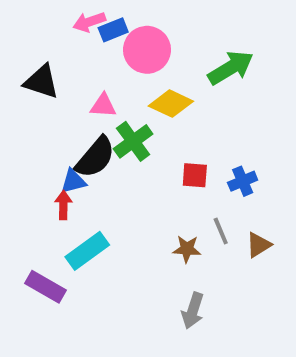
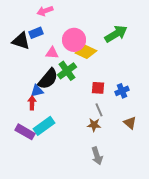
blue rectangle: (113, 30) -> (36, 33), moved
pink circle: (147, 50) -> (74, 40), moved
gray line: (221, 231) -> (99, 110), moved
brown triangle: (259, 245) -> (130, 123), turned -48
purple rectangle: (45, 287) -> (25, 132), moved
gray arrow: (193, 311) -> (97, 156), turned -36

